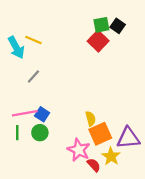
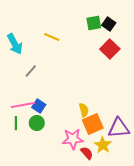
yellow line: (33, 40) -> (52, 37), moved
red square: (98, 41) -> (110, 49), moved
pink star: (79, 150) -> (73, 139), turned -30

